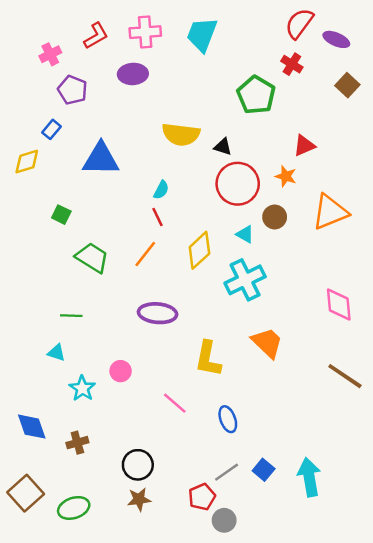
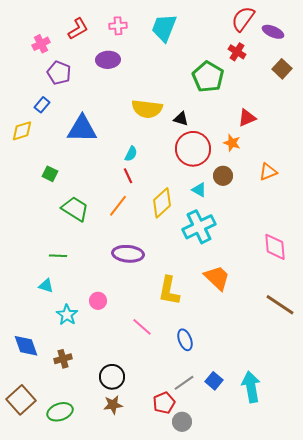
pink cross: (145, 32) -> (118, 26), size x0.7
orange triangle: (330, 212) -> (268, 172), size x0.6

